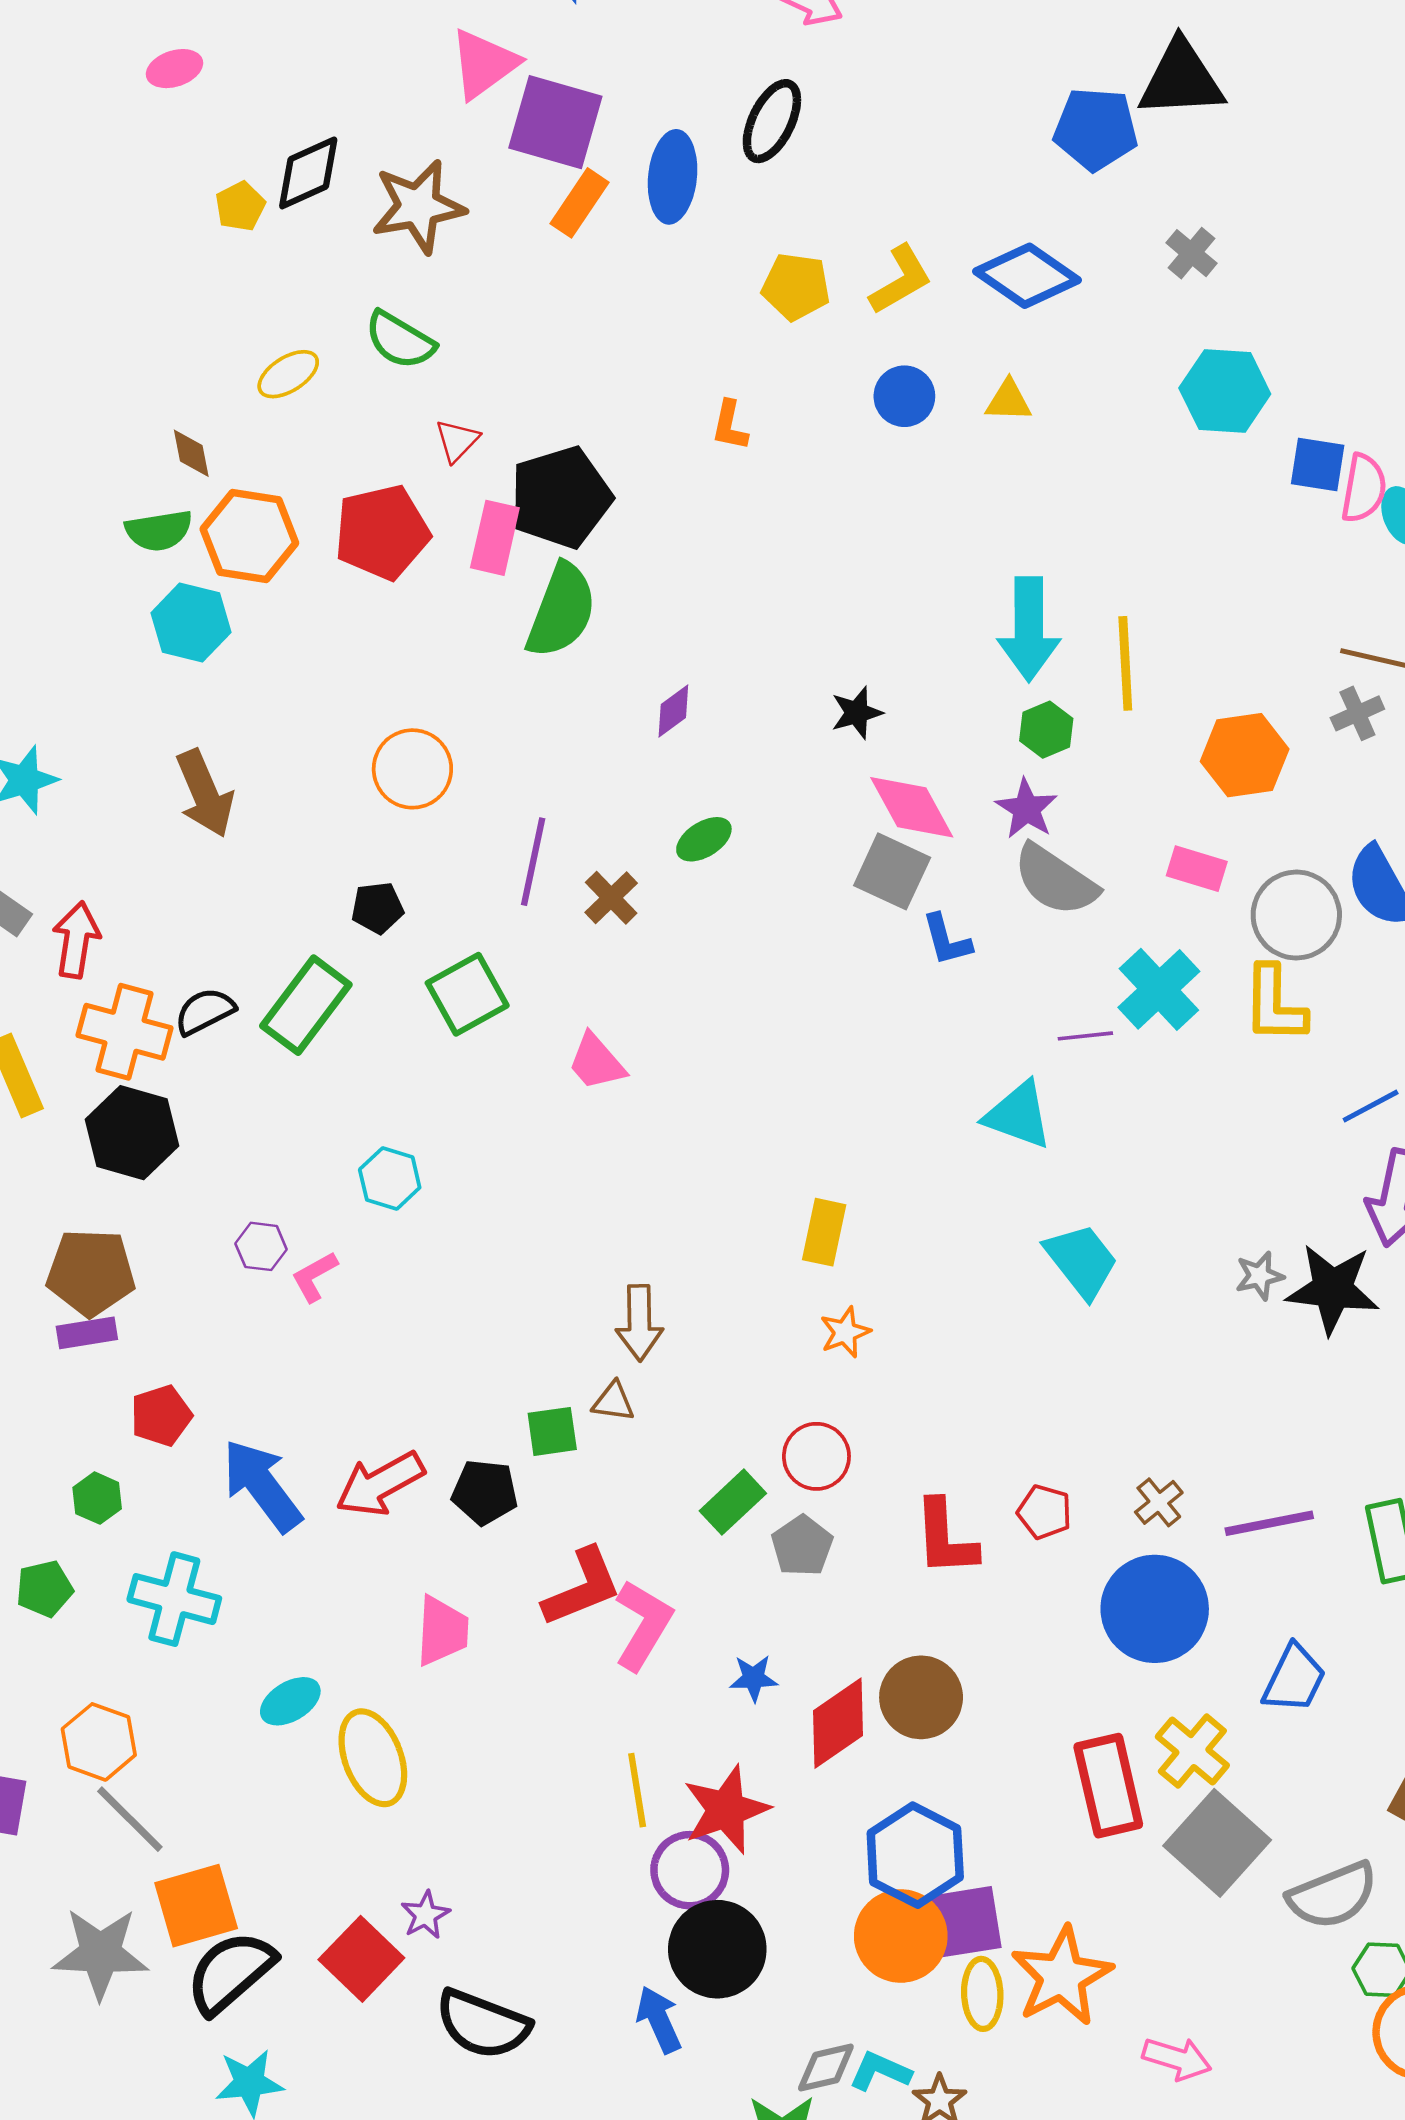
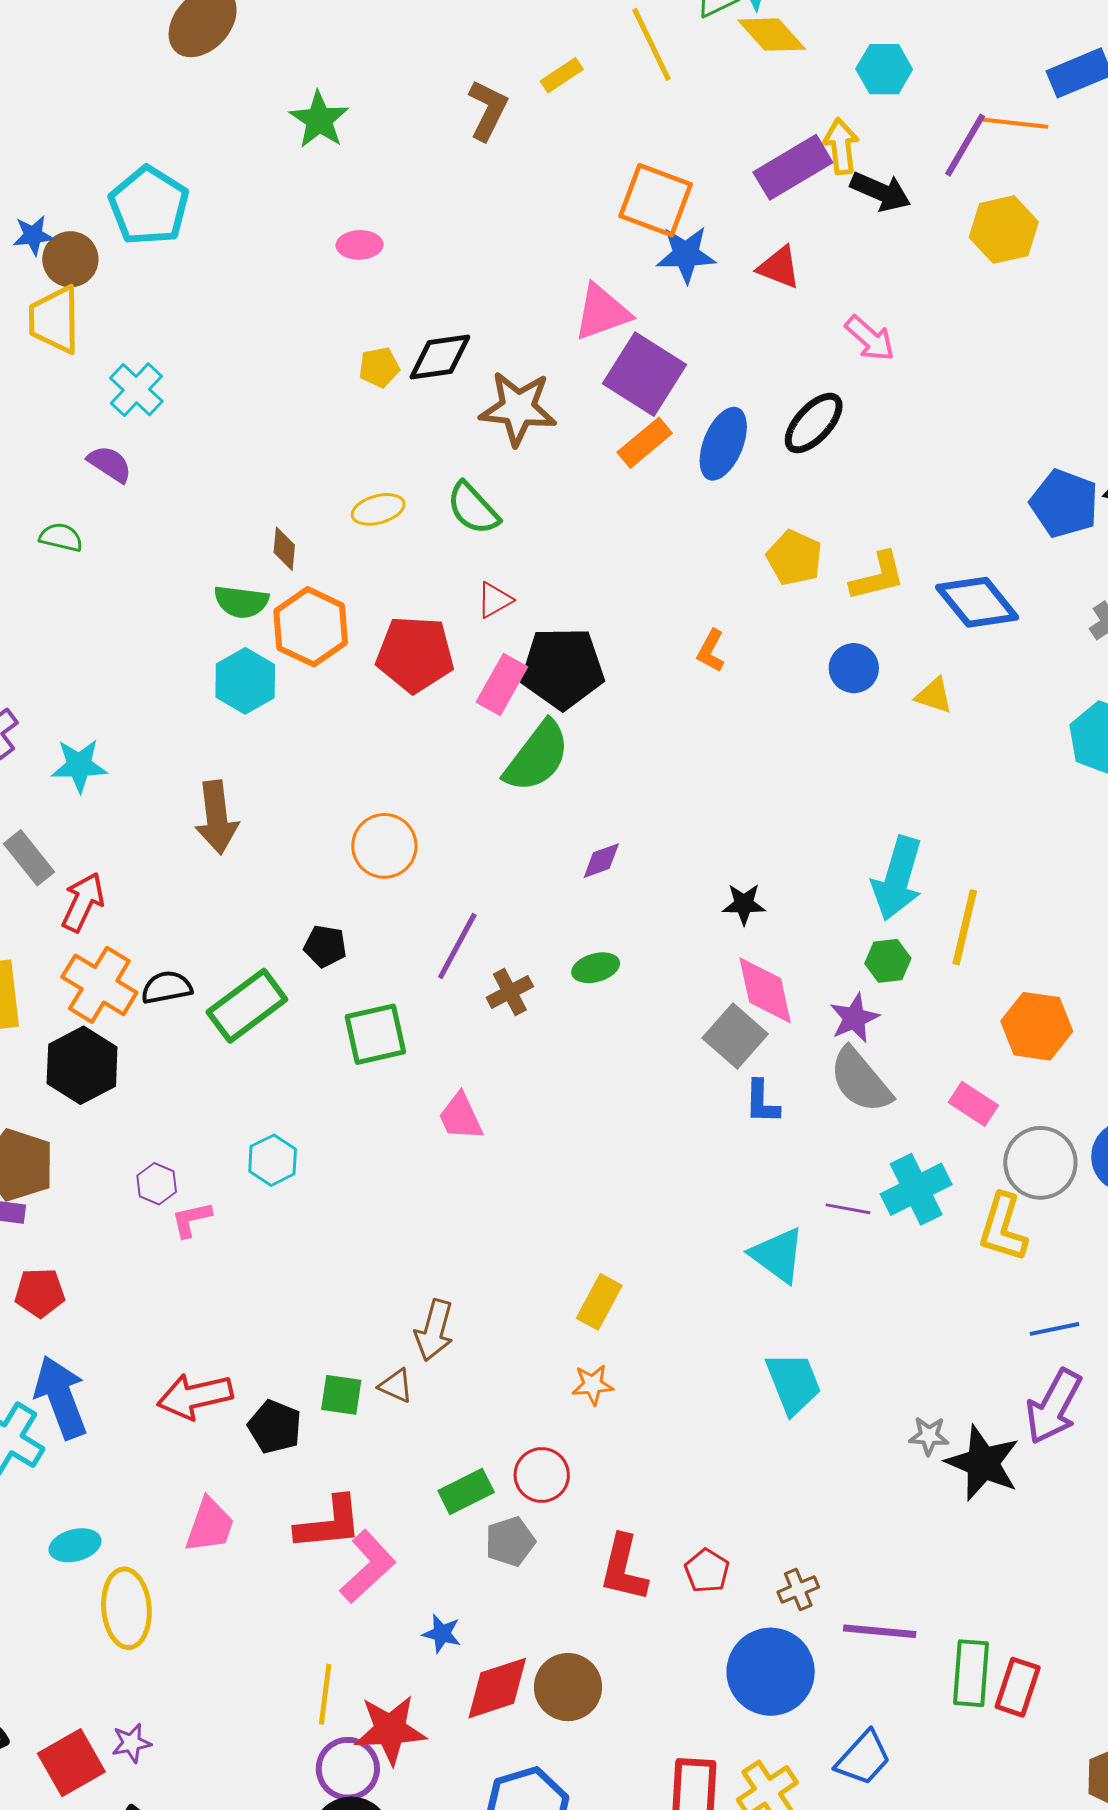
blue arrow: (262, 1485) -> (61, 1397), moved

